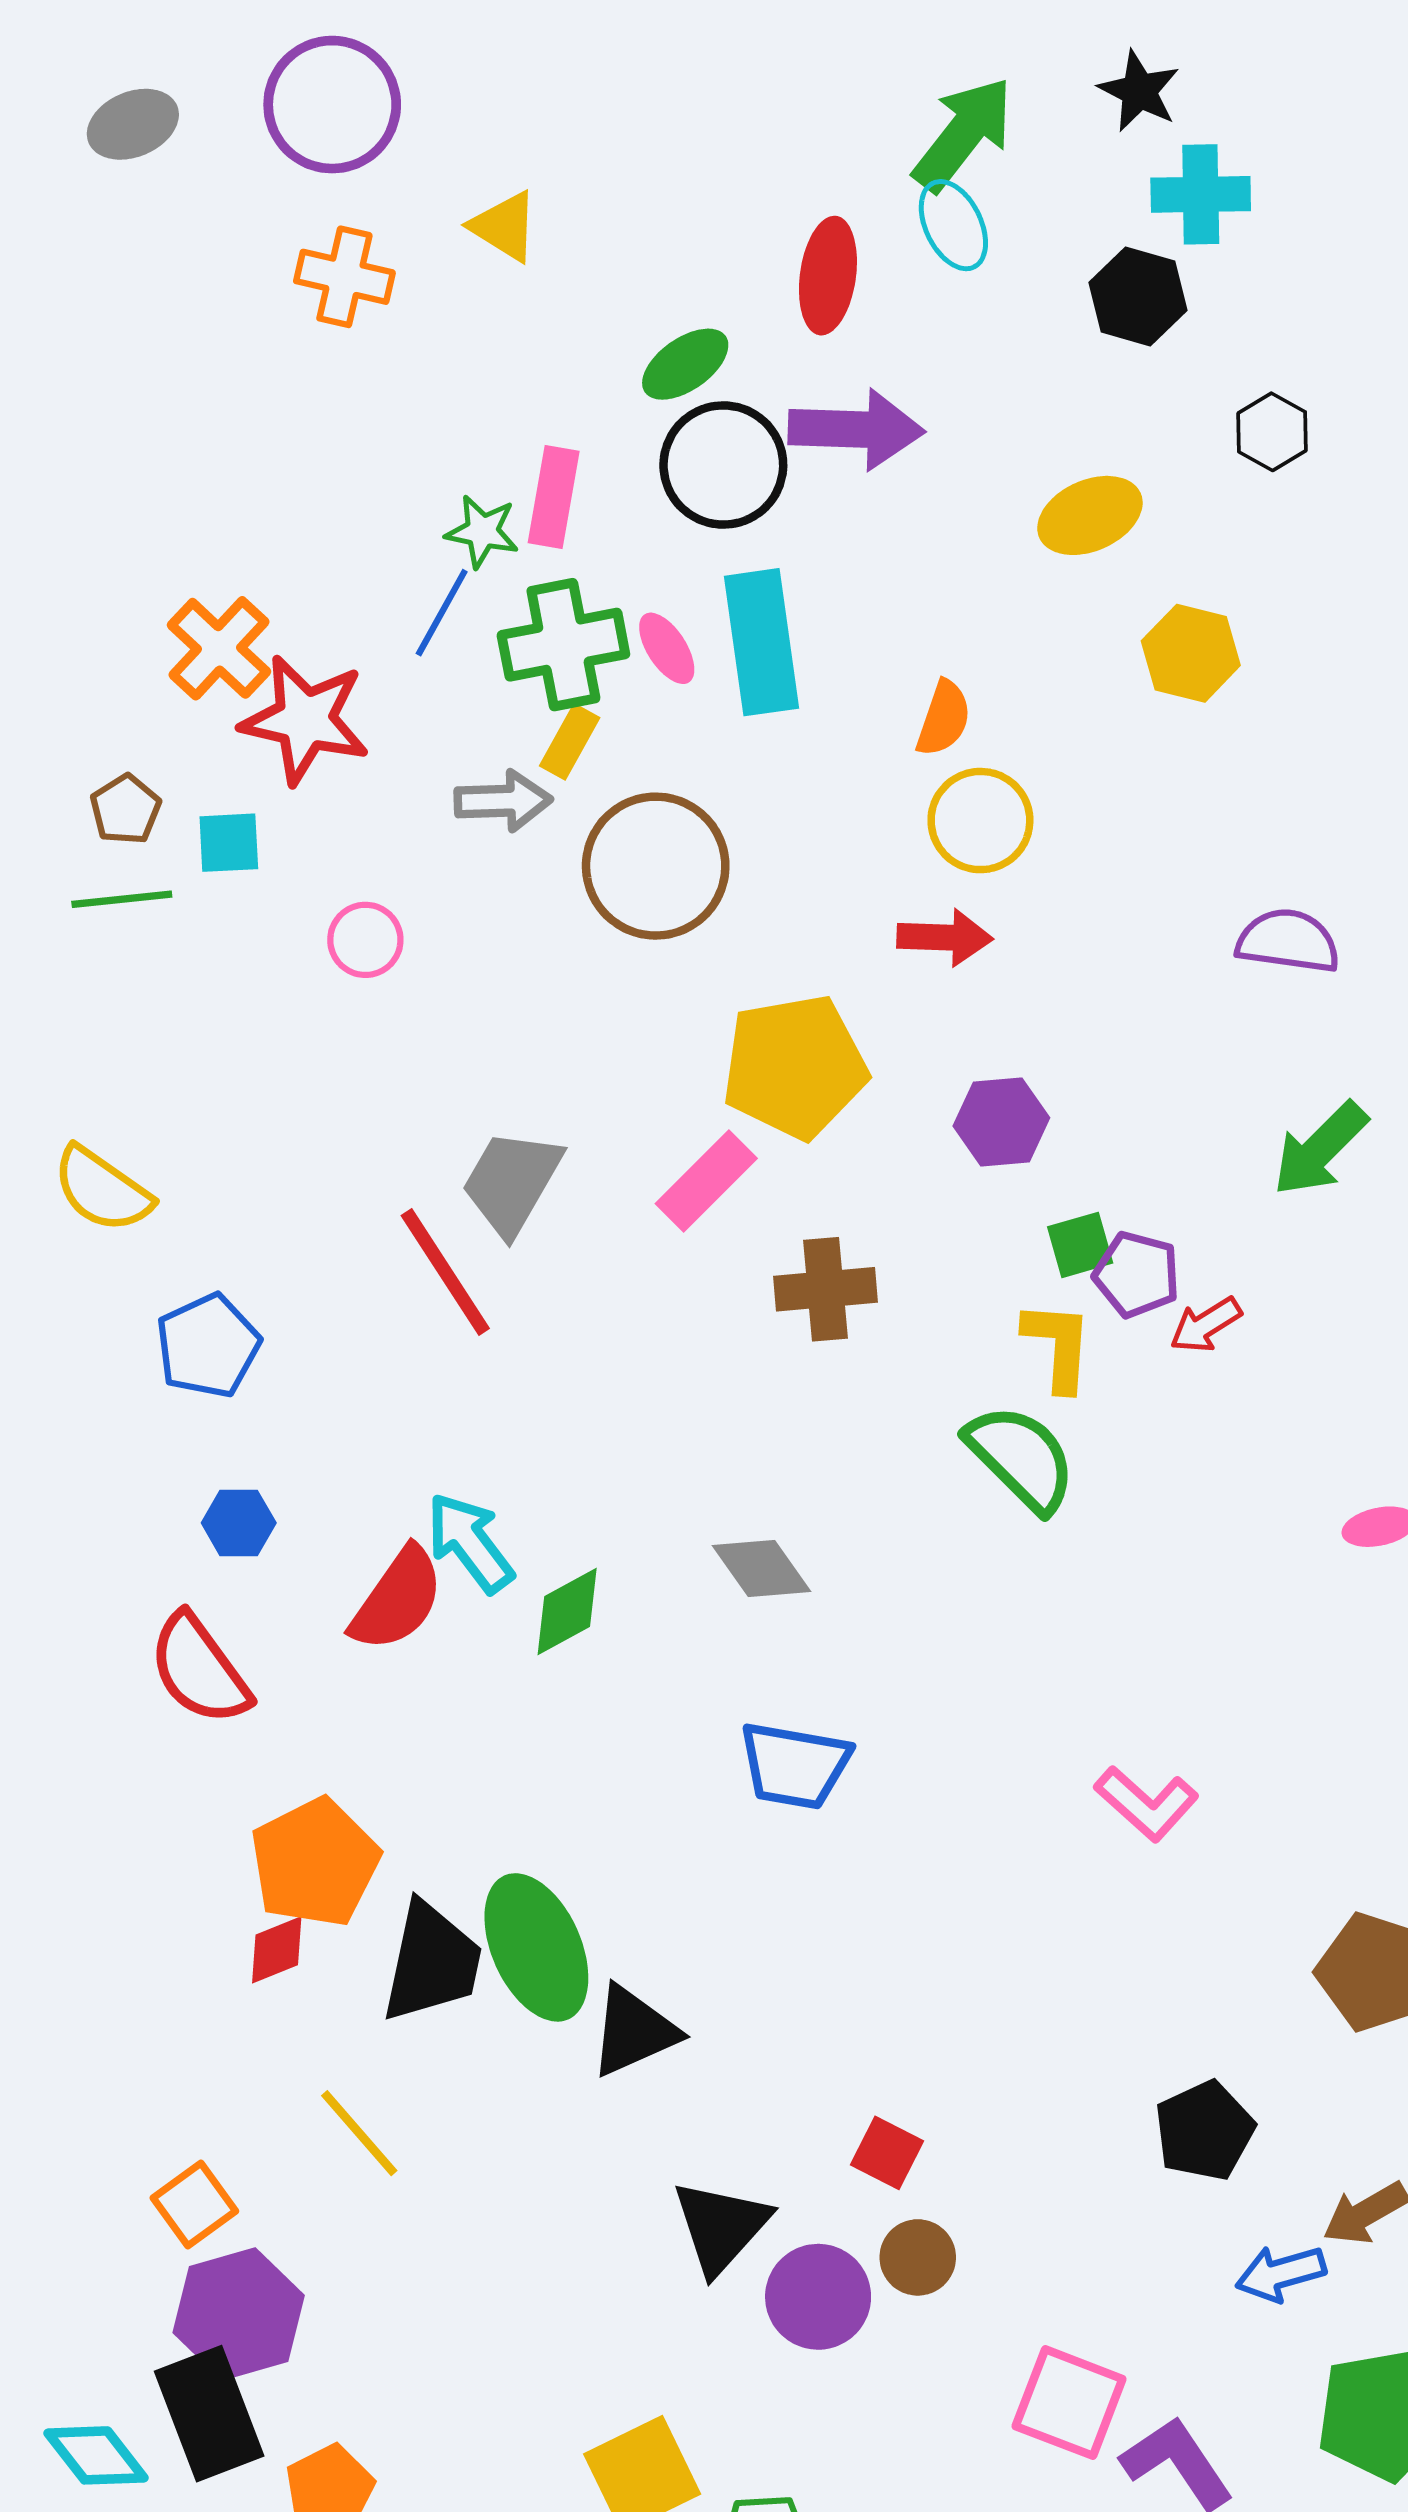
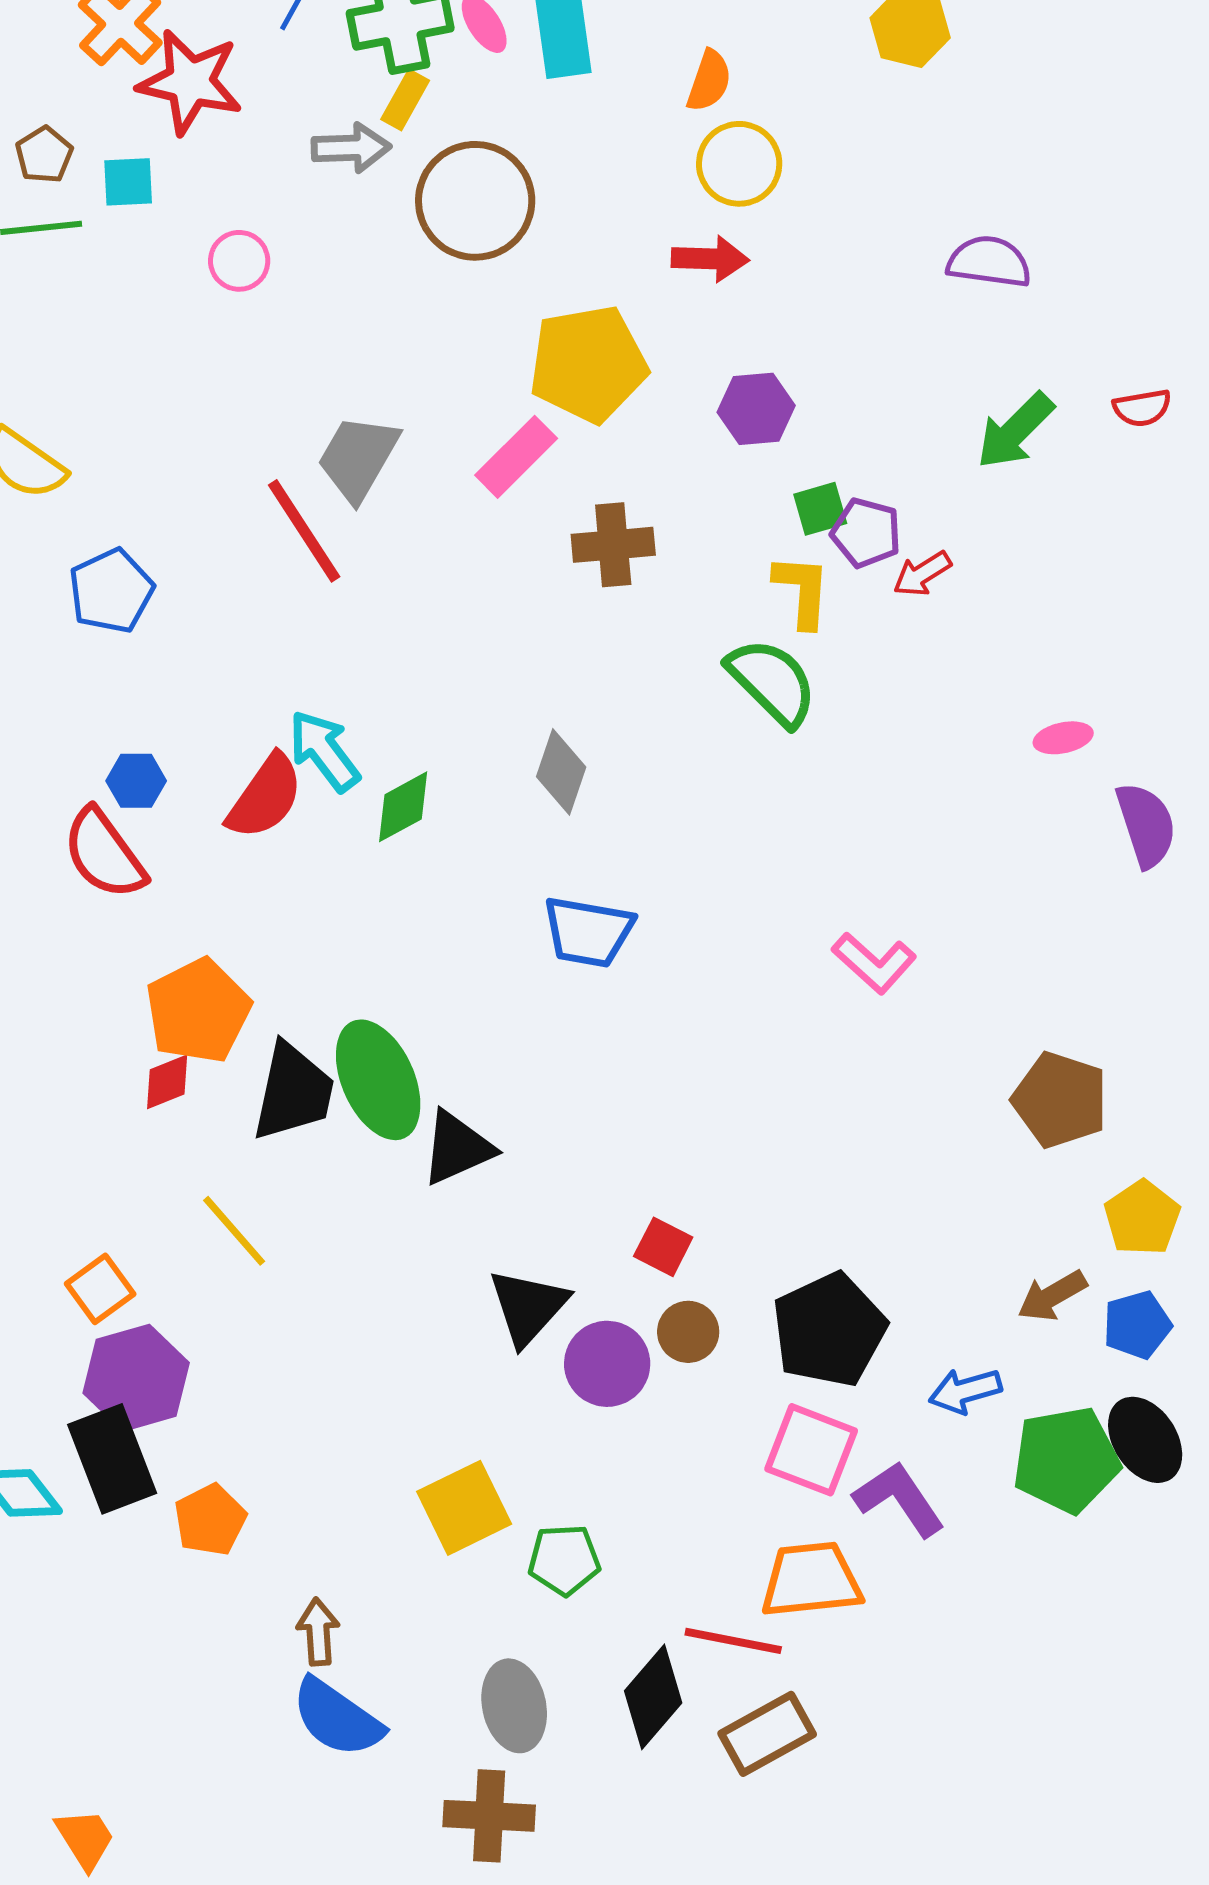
blue hexagon: (239, 1523) -> (136, 781), moved
gray diamond: (761, 1569) -> (561, 772), turned 54
black pentagon: (1204, 2131) -> (829, 1330), moved, size x1.4
blue arrow: (1281, 2273) -> (965, 1391), moved

